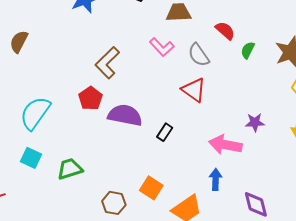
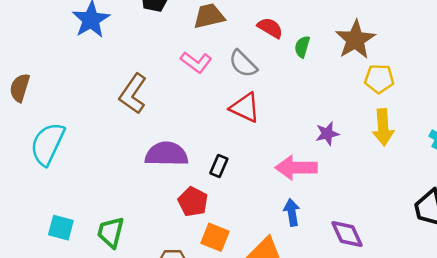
red pentagon: (90, 98) -> (193, 202), moved
cyan semicircle: (35, 113) -> (48, 144), moved
green trapezoid: (70, 169) -> (111, 232), turned -48

